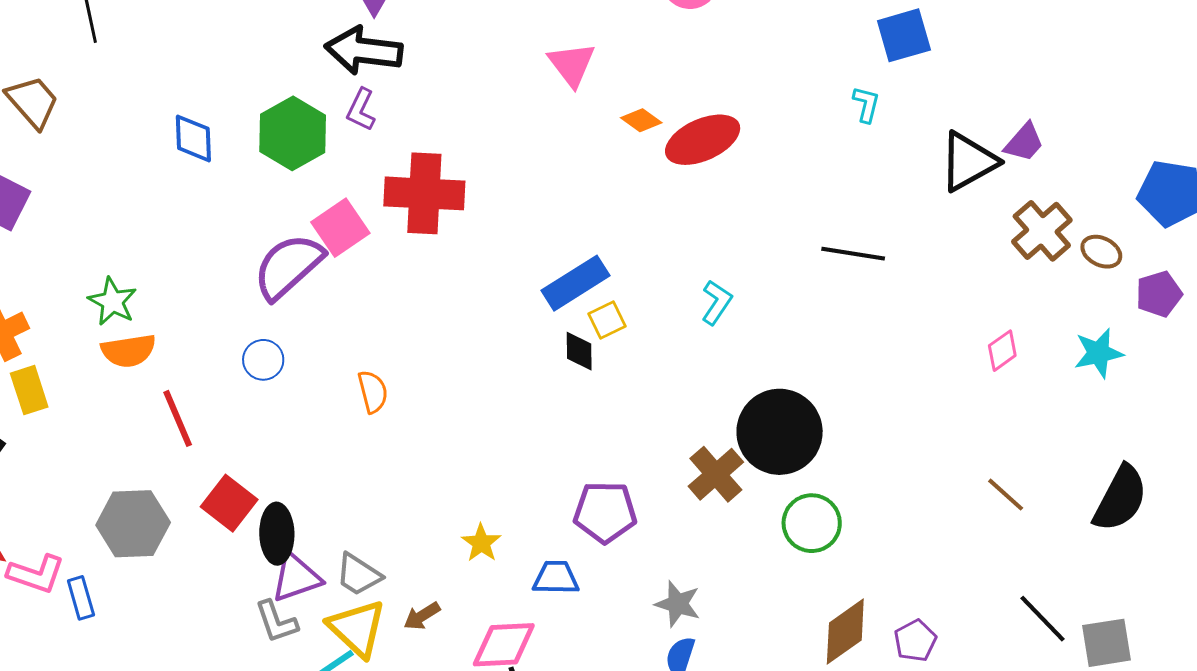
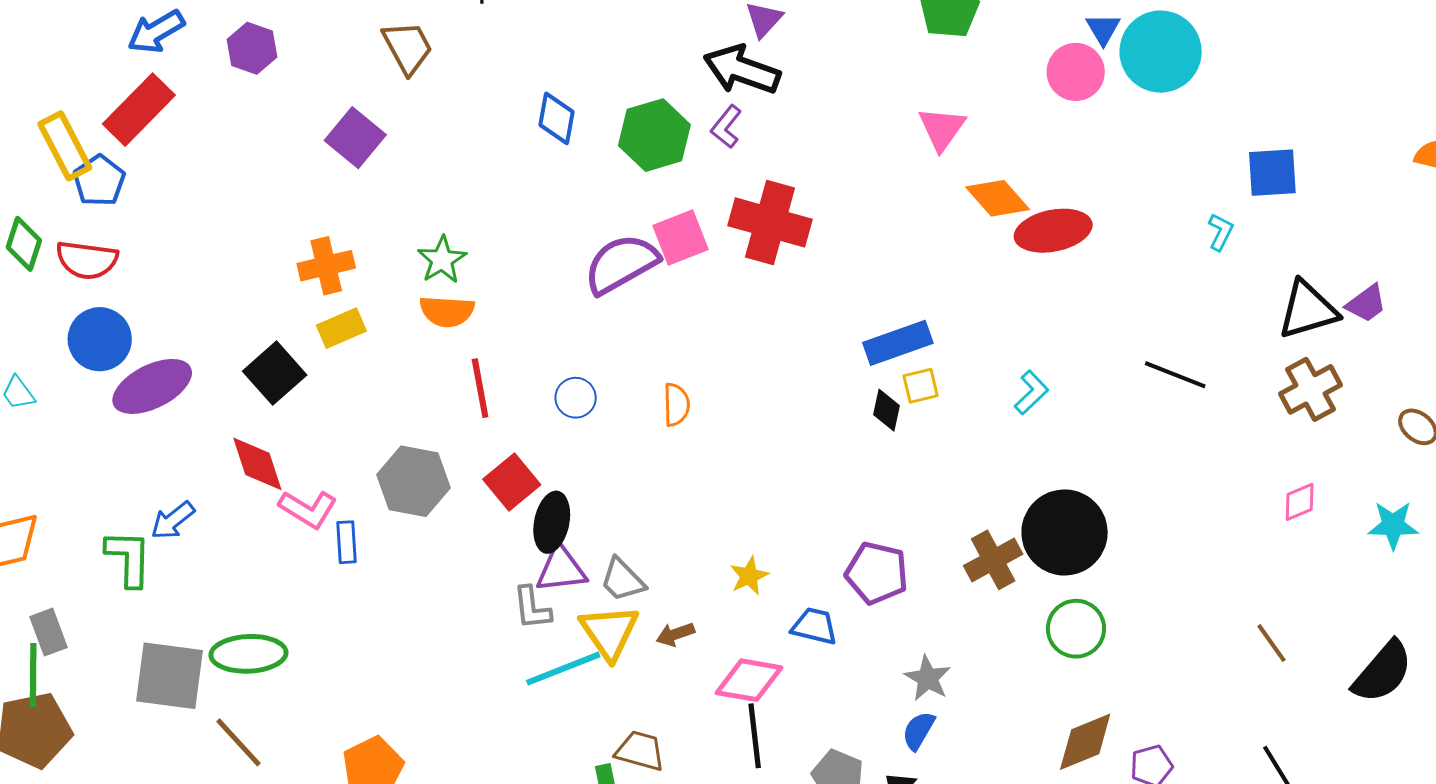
orange diamond: (641, 120) -> (998, 198), size x1.6
brown cross: (1042, 231) -> (1310, 389), moved
blue circle: (263, 360) -> (576, 398), moved
yellow rectangle: (29, 390) -> (341, 328), turned 72

